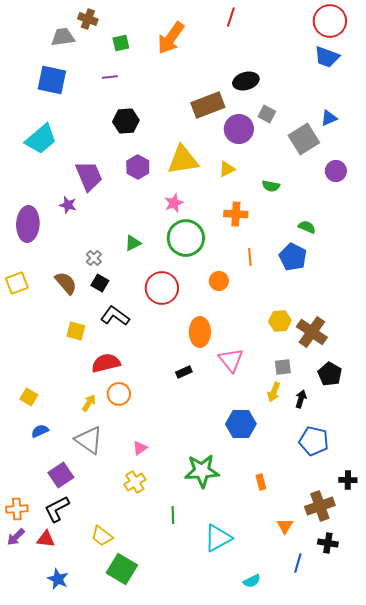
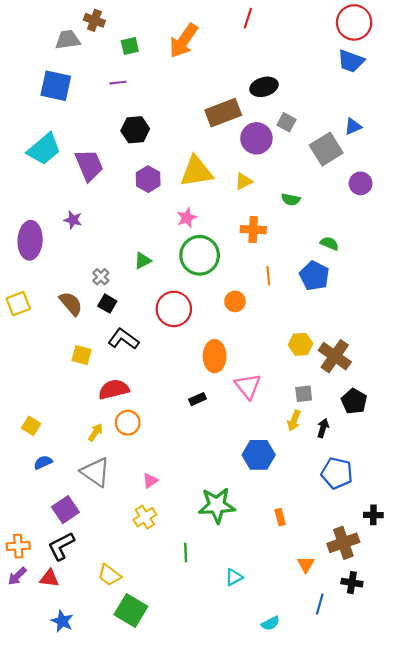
purple trapezoid: (89, 176) -> (89, 165), moved
cyan triangle: (218, 538) -> (234, 577), size x0.6

